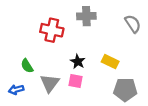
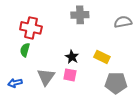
gray semicircle: (133, 24) -> (123, 22), turned -66
red cross: (52, 30) -> (31, 28), moved
green semicircle: (27, 66) -> (25, 50), moved, turned 48

